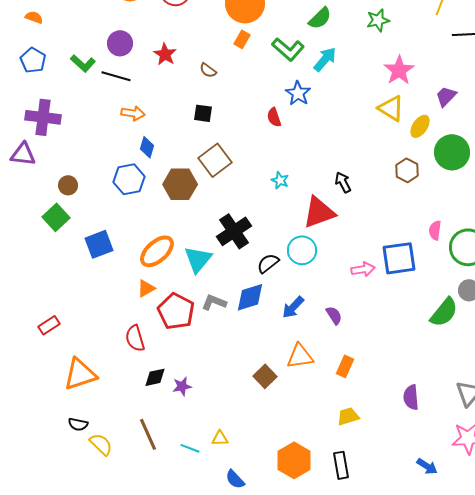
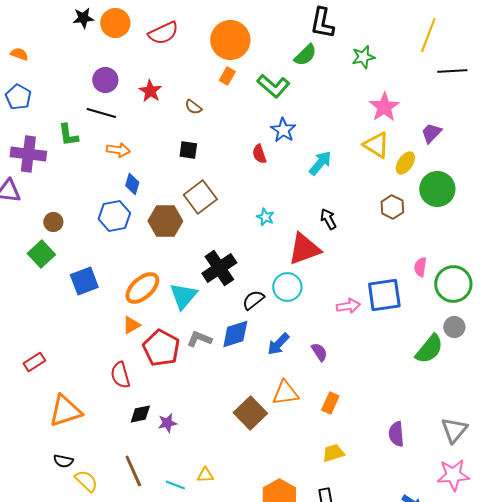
cyan arrow: (325, 59) -> (320, 163), moved
green L-shape: (83, 63) -> (68, 135), moved, turned 40
brown square: (265, 376) -> (250, 413), size x1.4

